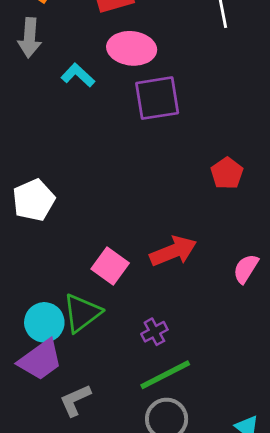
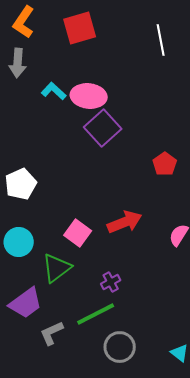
pink ellipse: (132, 48) -> (89, 96), moved
purple square: (157, 98) -> (103, 128), moved, turned -33
cyan circle: (44, 322) -> (19, 242), moved
green line: (165, 375) -> (96, 314), moved

